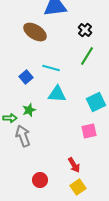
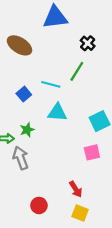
brown ellipse: (35, 32) -> (20, 45), moved
green line: (87, 56) -> (77, 71), moved
yellow square: (78, 187) -> (80, 213), turned -35

